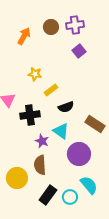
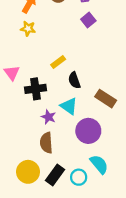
yellow star: (35, 74) -> (28, 29), moved
black semicircle: (66, 107) -> (74, 80), turned 91
yellow circle: (17, 178) -> (28, 172), moved

